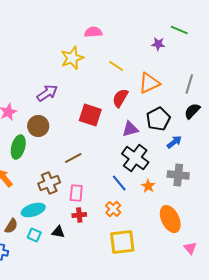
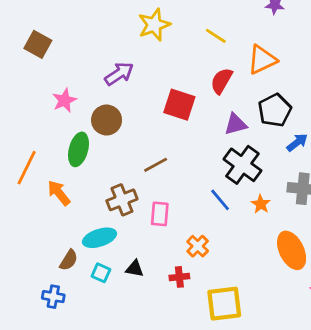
orange cross: (113, 209) -> (198, 246), moved
red cross: (79, 215) -> (179, 277), moved
yellow square: (122, 242) -> (224, 304), moved

